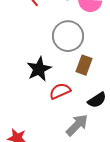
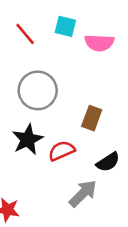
gray circle: (68, 36) -> (38, 90), moved
black star: (39, 69) -> (28, 139), moved

